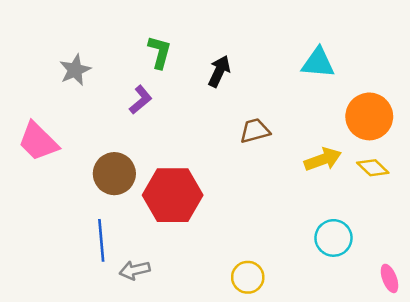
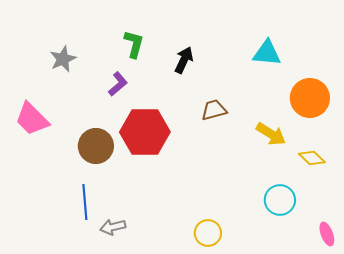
yellow arrow: (323, 159) -> (271, 134), turned 52
yellow diamond: (373, 168) -> (312, 158), moved
red hexagon: (173, 195) -> (145, 132), moved

